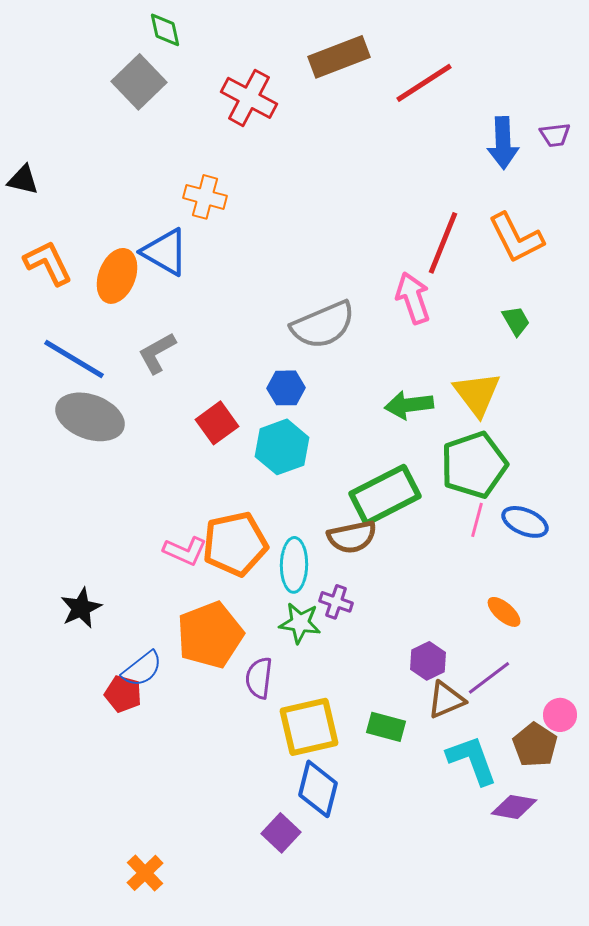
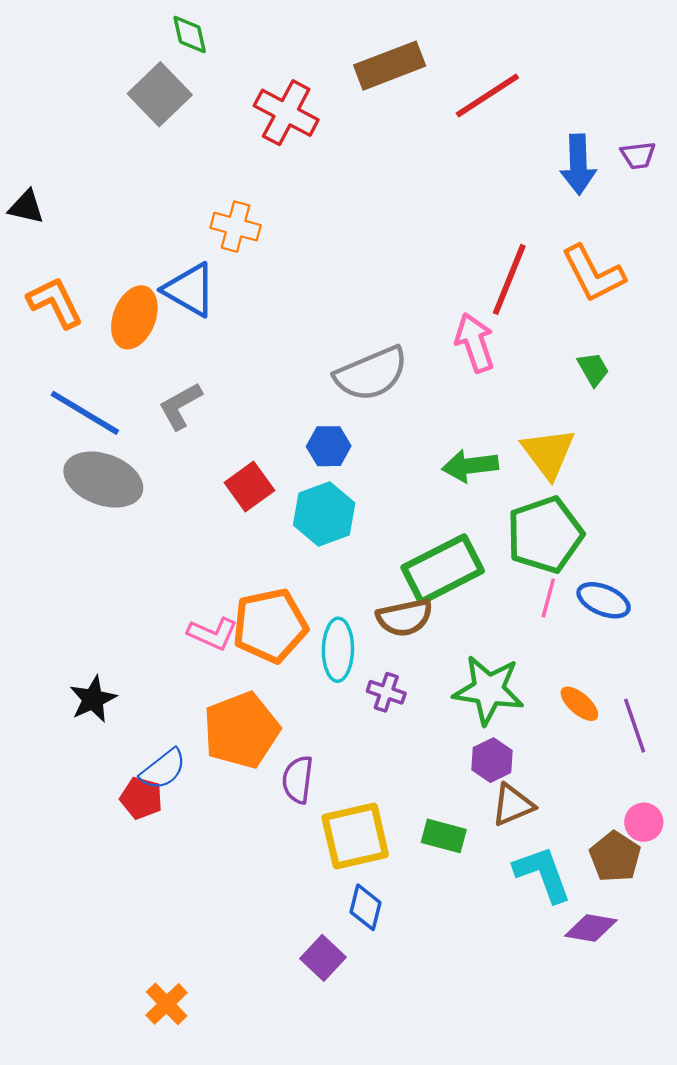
green star: (300, 623) -> (489, 690), moved, size x1.5
purple line: (489, 678) -> (635, 726), moved, turned -72
blue diamond: (318, 789) -> (366, 907), size x0.7

